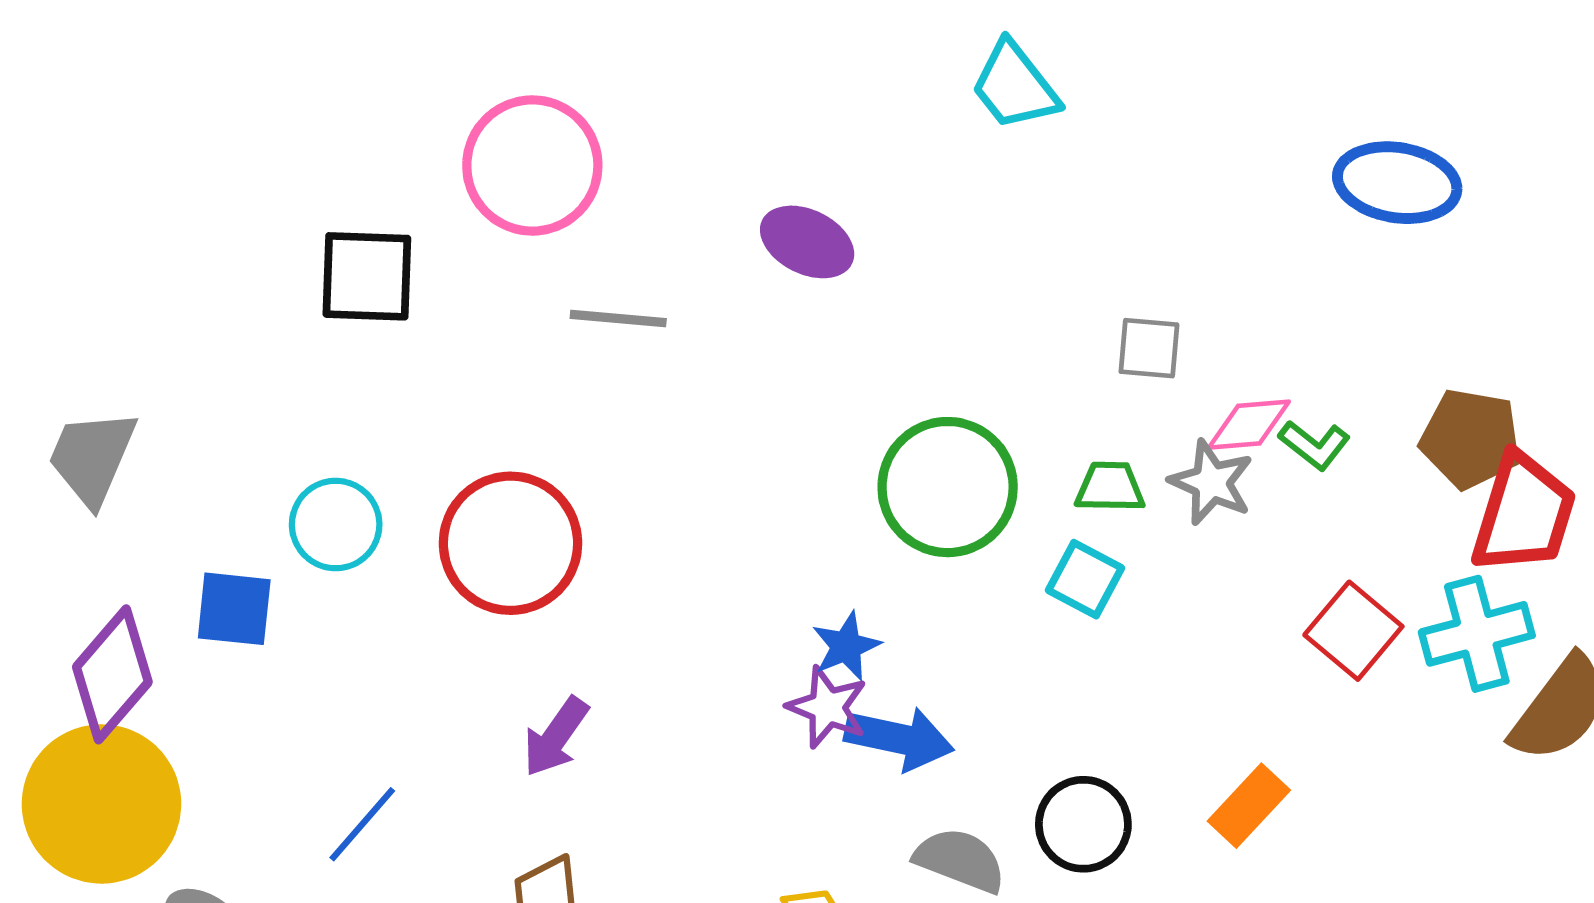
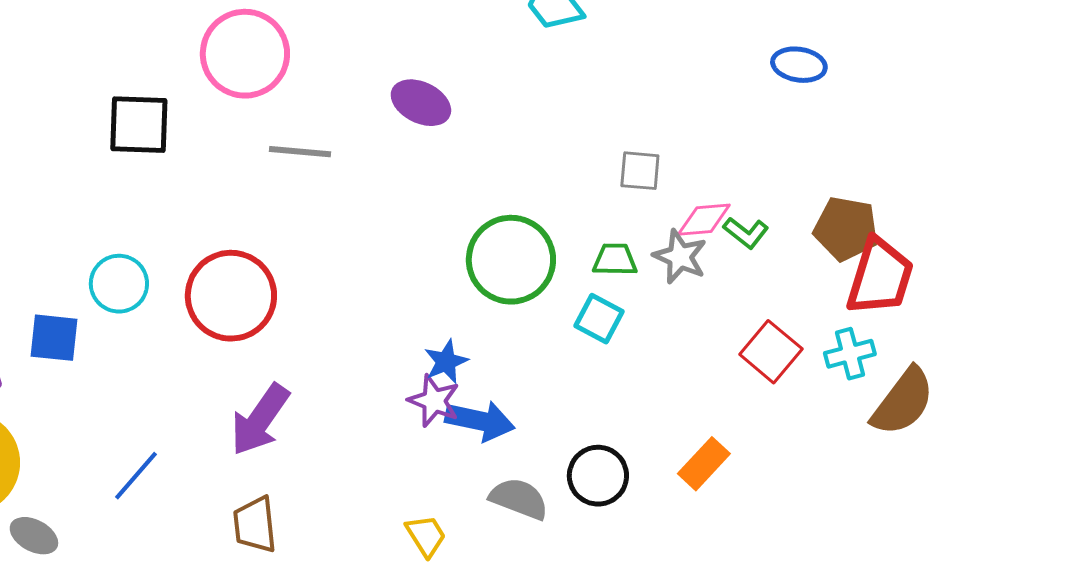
blue ellipse: (1397, 183) -> (799, 65), size x0.7
cyan cross: (1477, 634) -> (850, 354), size x0.7
purple arrow: (556, 737) -> (260, 420), size x1.4

